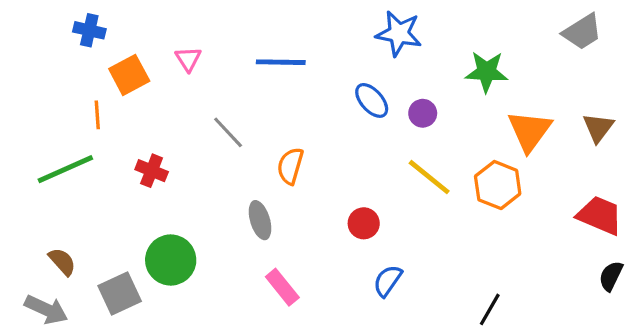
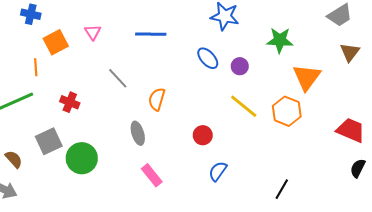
brown triangle: (598, 128) -> (350, 52), moved
gray square: (120, 293) -> (49, 141), moved

